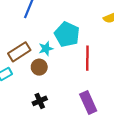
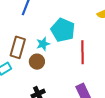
brown rectangle: (19, 52) -> (18, 47), turned -40

